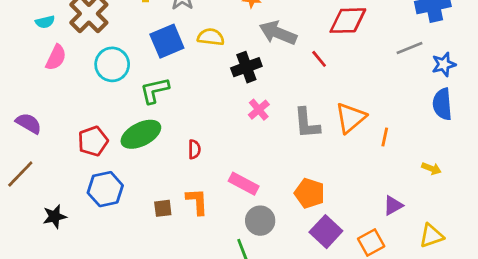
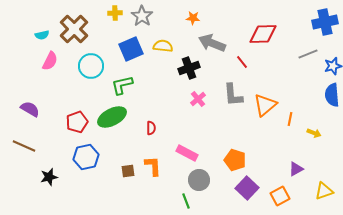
gray L-shape: (307, 123) -> (233, 95), moved
yellow arrow: (431, 169) -> (314, 133), moved
brown line: (20, 174) -> (24, 146), turned 70

